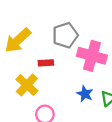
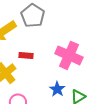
gray pentagon: (65, 35) -> (33, 16), moved, turned -30

